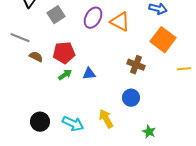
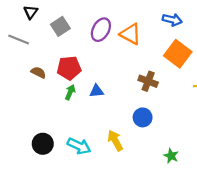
gray line: (20, 38) -> (19, 40), moved
green arrow: (65, 75) -> (70, 92), turned -32
green star: (149, 132) -> (171, 156), moved

